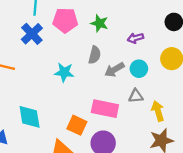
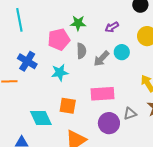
pink pentagon: (65, 20) -> (59, 39), moved
blue cross: (32, 34) -> (27, 61), moved
gray triangle: (136, 96) -> (130, 114), moved
orange square: (77, 125) -> (68, 106), moved

